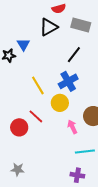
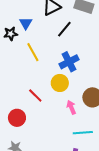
black line: (74, 55) -> (64, 29), moved
yellow line: (38, 85) -> (33, 52), moved
red circle: (19, 127) -> (17, 118), moved

